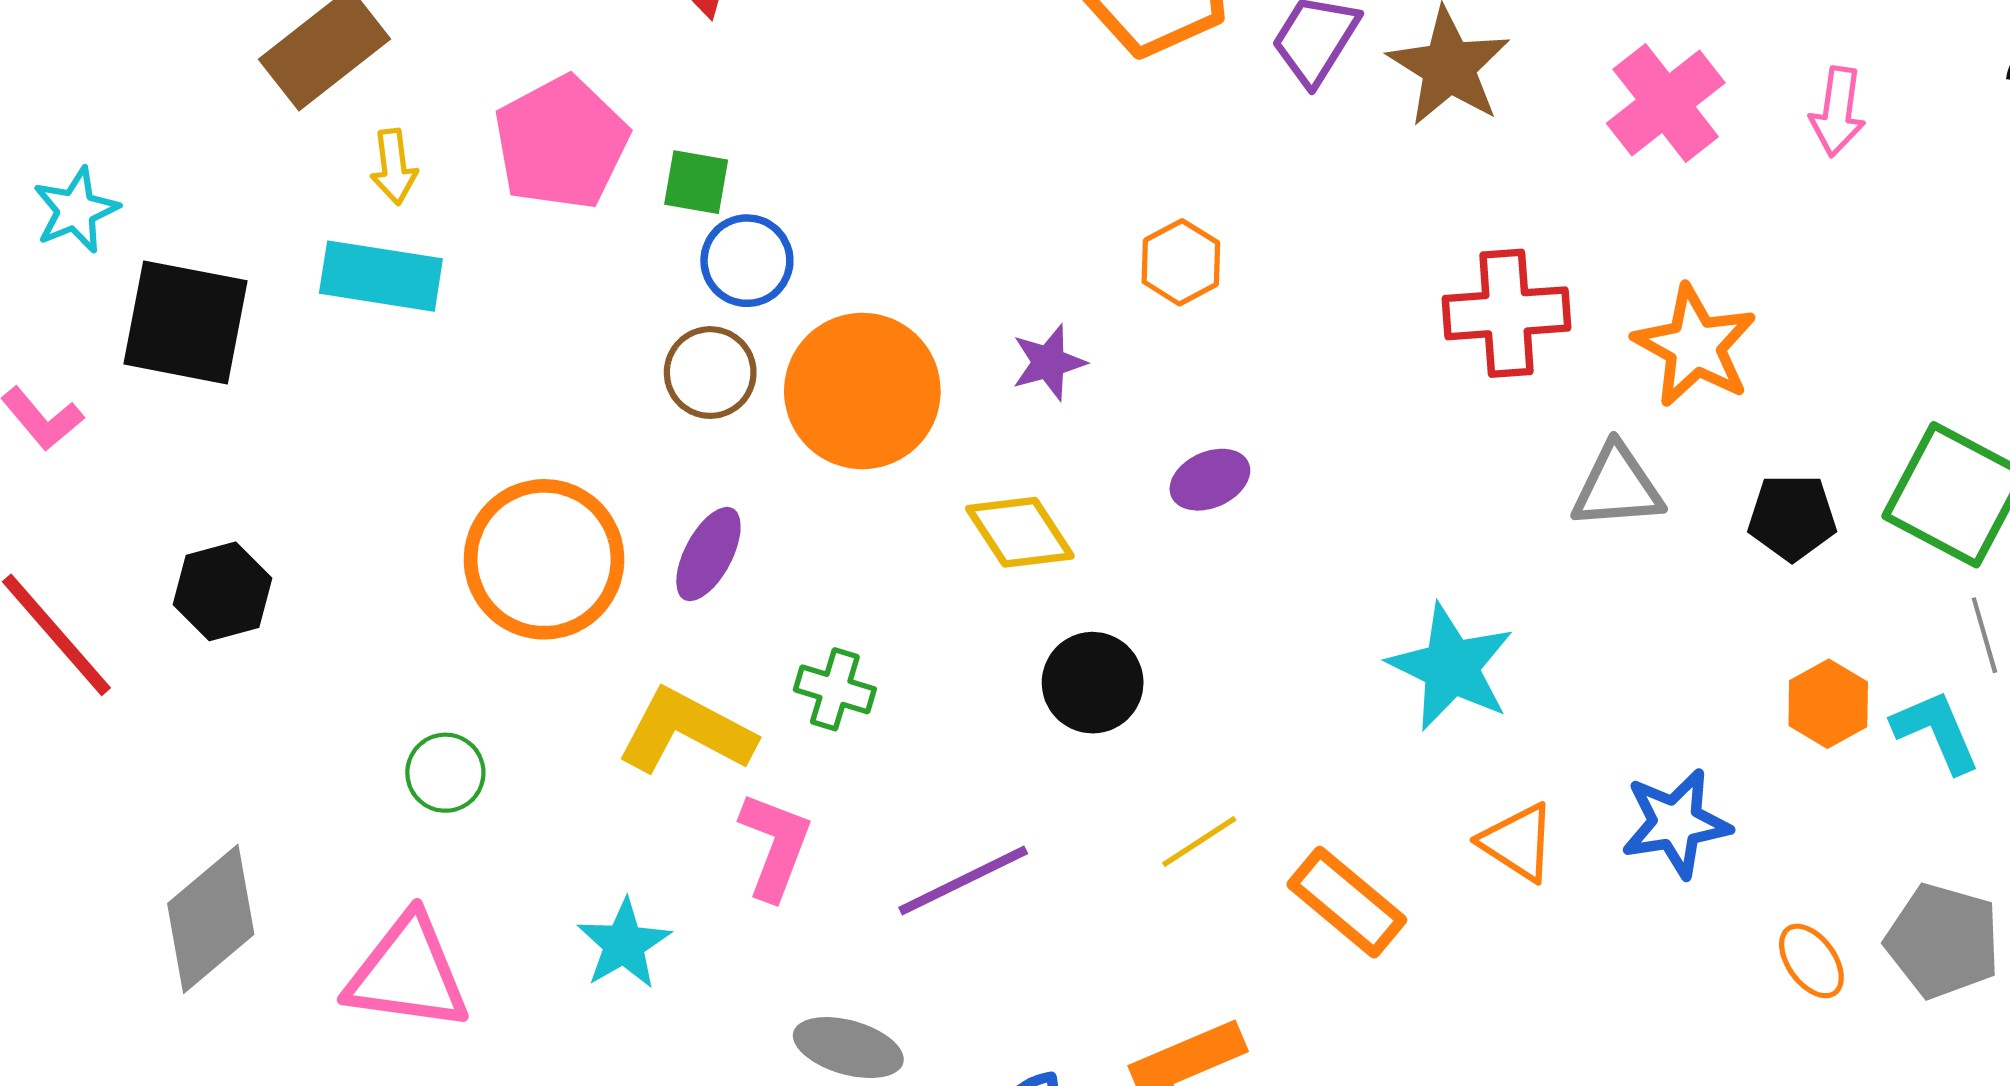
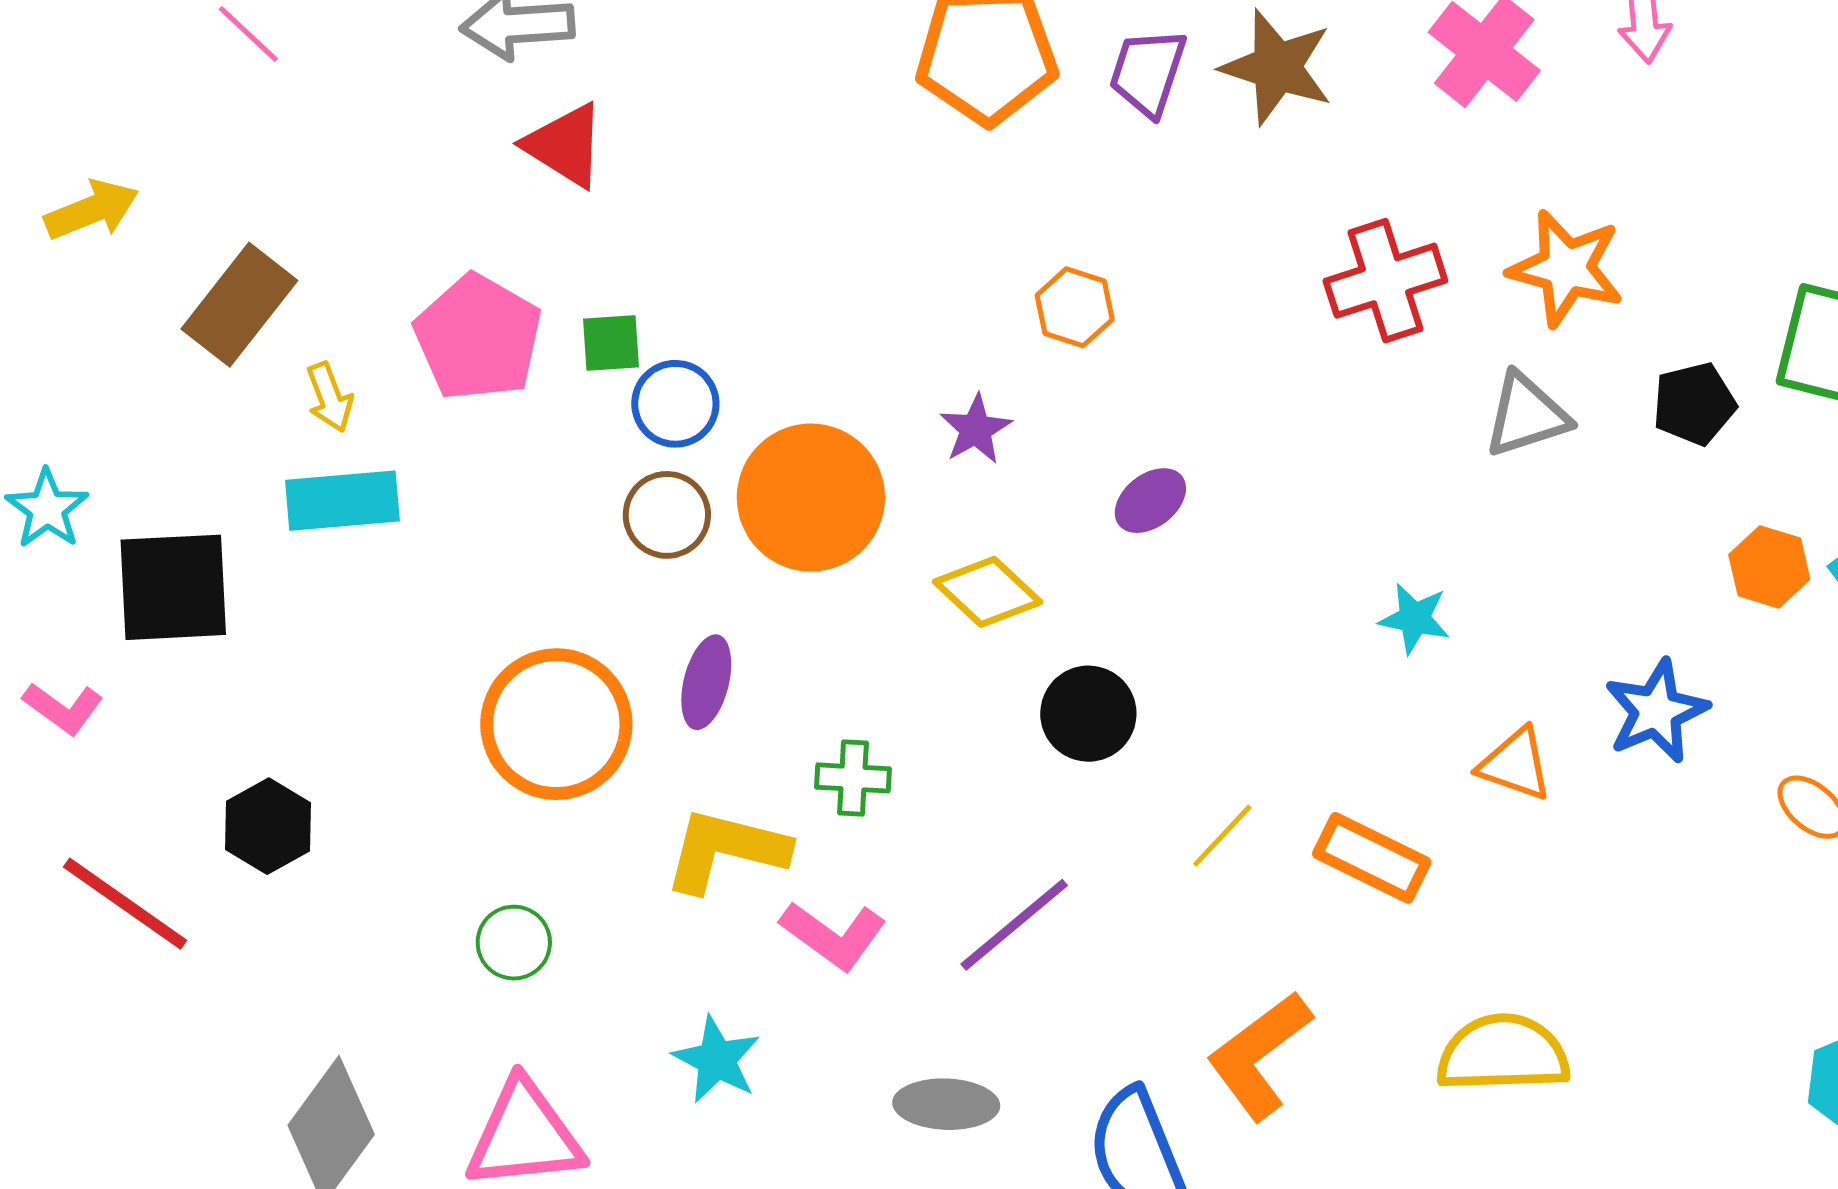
cyan star: (1451, 667) -> (1414, 618), size x0.6
pink L-shape: (775, 846) -> (833, 935), turned 119

